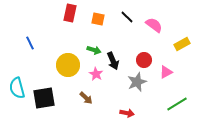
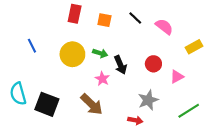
yellow circle: (68, 65) -> (72, 54), moved
gray star: (137, 82) -> (148, 100), moved
black square: (44, 98) -> (47, 104), turned 30
brown arrow: (86, 98) -> (92, 104), size x1.6

